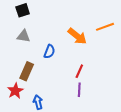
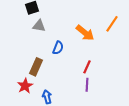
orange line: (105, 27) -> (112, 24), turned -36
gray triangle: (24, 36) -> (39, 26), moved

